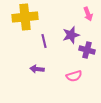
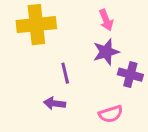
pink arrow: (88, 14) -> (106, 20), moved
purple line: (44, 41) -> (65, 73), moved

